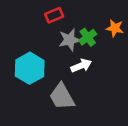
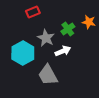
red rectangle: (54, 15) -> (33, 12), moved
gray star: (70, 40) -> (46, 38), moved, turned -30

